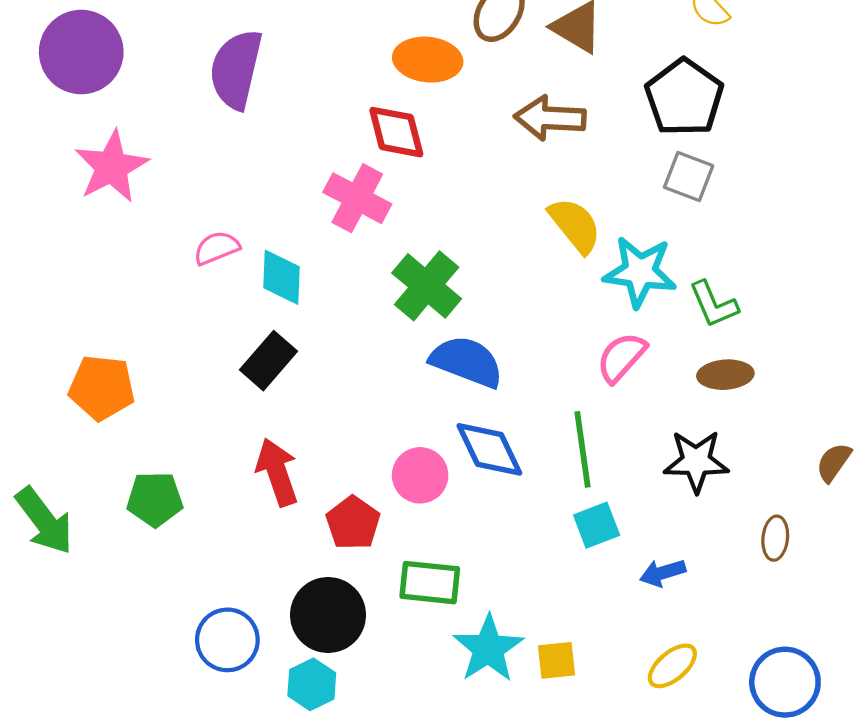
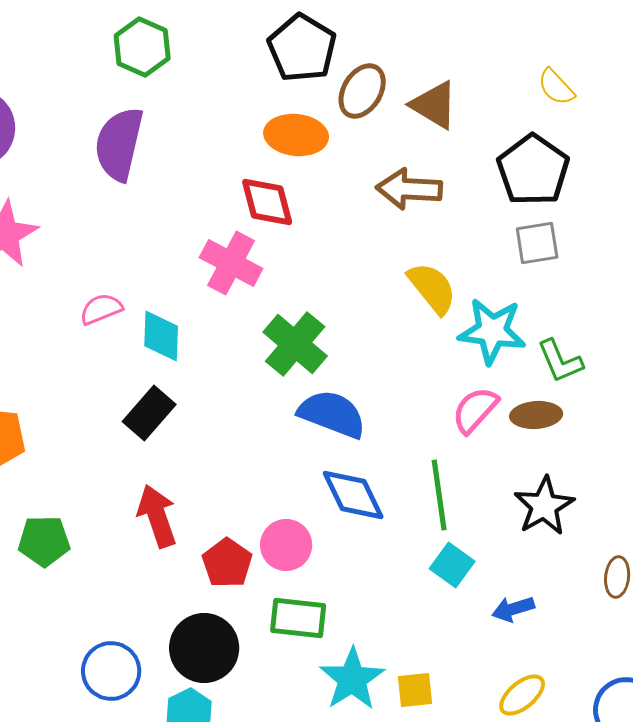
gray square: (689, 177) -> (537, 243), turned -30
brown ellipse: (725, 375) -> (536, 415), moved
black star: (696, 461) -> (544, 506), turned -30
pink circle: (420, 475) -> (286, 545), moved
cyan square: (597, 525) -> (452, 565), turned -33

